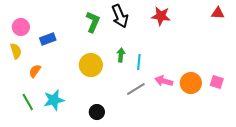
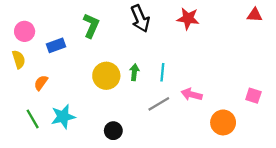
green L-shape: (93, 22) -> (91, 26), moved
green arrow: (121, 55) -> (134, 72), moved
orange circle: (191, 83) -> (223, 122), moved

